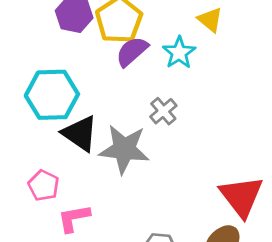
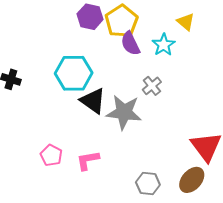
purple semicircle: (132, 51) -> (130, 43), turned -75
pink pentagon: (44, 185) -> (51, 155), moved

